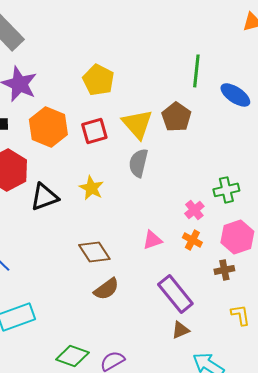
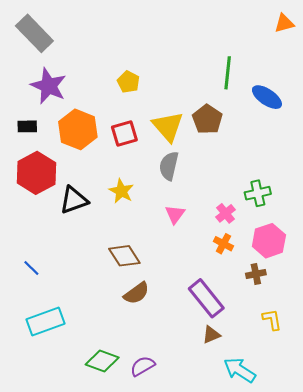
yellow pentagon: (98, 80) -> (128, 82), size x0.7
pink triangle: (152, 240) -> (175, 214), moved, turned -35

